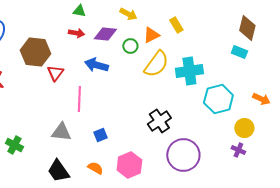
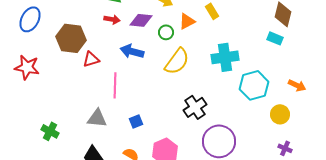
yellow semicircle: (156, 64) -> (177, 61), moved
red triangle: (55, 73) -> (91, 59), turned 36
purple cross: (238, 150) -> (285, 148), moved

